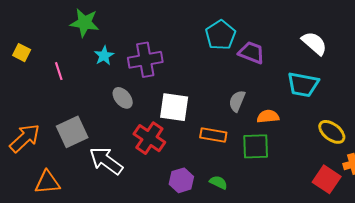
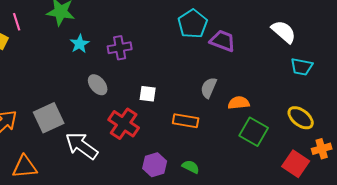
purple cross: (145, 60) -> (120, 48), size x0.7
pink line: (59, 71) -> (17, 22), moved
cyan trapezoid: (303, 84) -> (302, 67), moved, size x0.7
white square: (174, 107) -> (148, 94), size x0.6
green square: (256, 146) -> (254, 132), moved, turned 32

